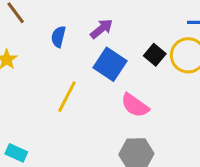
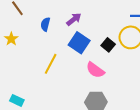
black square: (155, 55) -> (108, 45), moved

